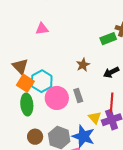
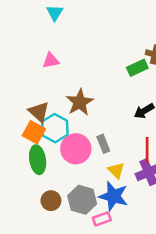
brown star: (83, 65) -> (80, 102), moved, size x1.5
brown triangle: (20, 66) -> (39, 112), moved
yellow triangle: (95, 118) -> (116, 170), moved

